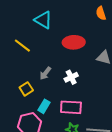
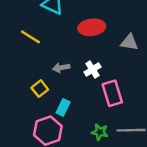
gray arrow: (45, 73) -> (61, 68), turned 48
pink rectangle: (71, 107) -> (112, 93), moved, turned 75

